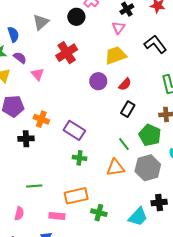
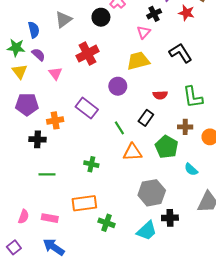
red semicircle: (125, 84) -> (160, 95), moved, turned 40
orange cross: (41, 119) -> (55, 120), turned -35
purple rectangle: (74, 130) -> (87, 108), moved
green line: (124, 144) -> (119, 128), moved
orange triangle: (115, 168) -> (132, 152), moved
gray hexagon: (148, 168) -> (152, 193), moved
green line: (34, 186) -> (47, 174), moved
pink rectangle: (57, 216) -> (50, 218), moved

